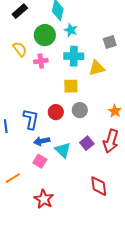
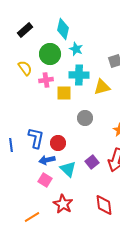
yellow square: (71, 86) -> (64, 93), moved
gray circle: (80, 110) -> (85, 118), moved
red circle: (56, 112) -> (58, 143), moved
orange line: (13, 178) -> (32, 217), moved
red star: (44, 199) -> (63, 204), moved

